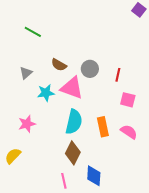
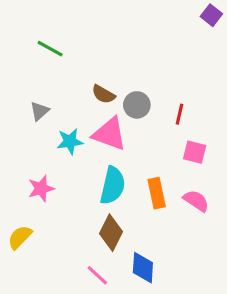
brown semicircle: (59, 65) -> (103, 94), moved
pink line: (64, 181) -> (97, 275), turned -35

